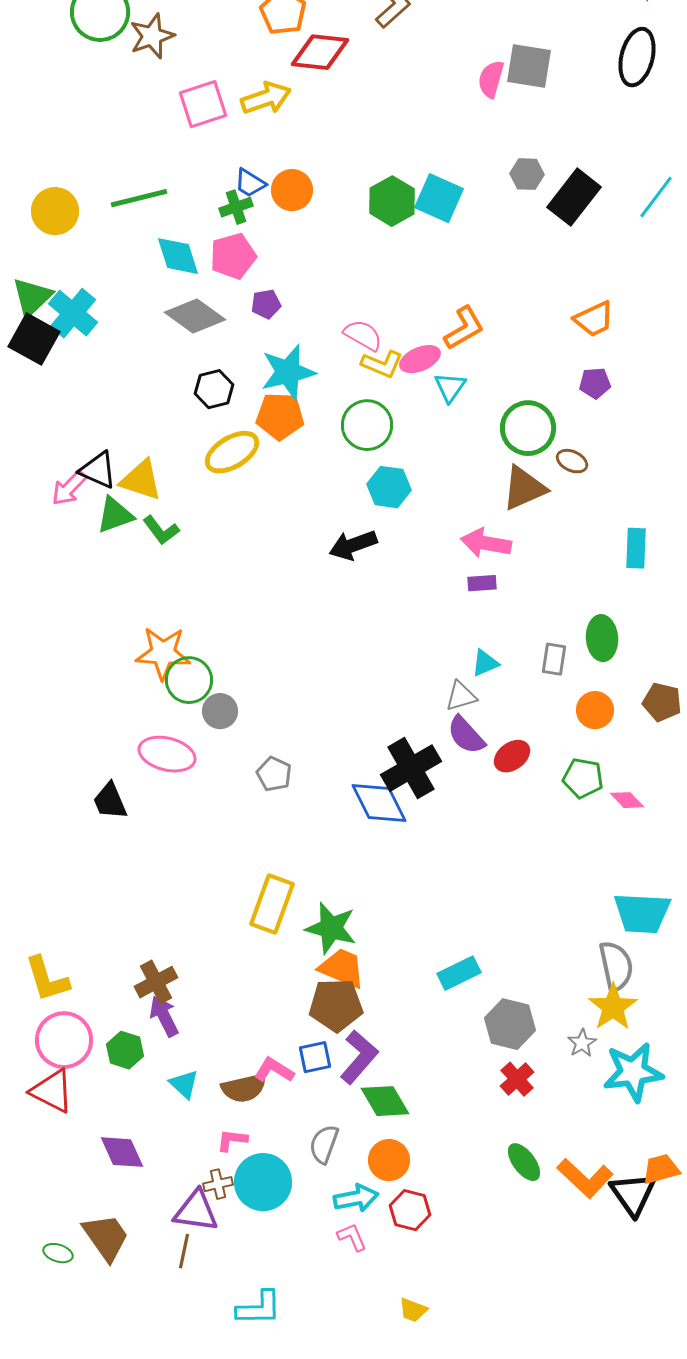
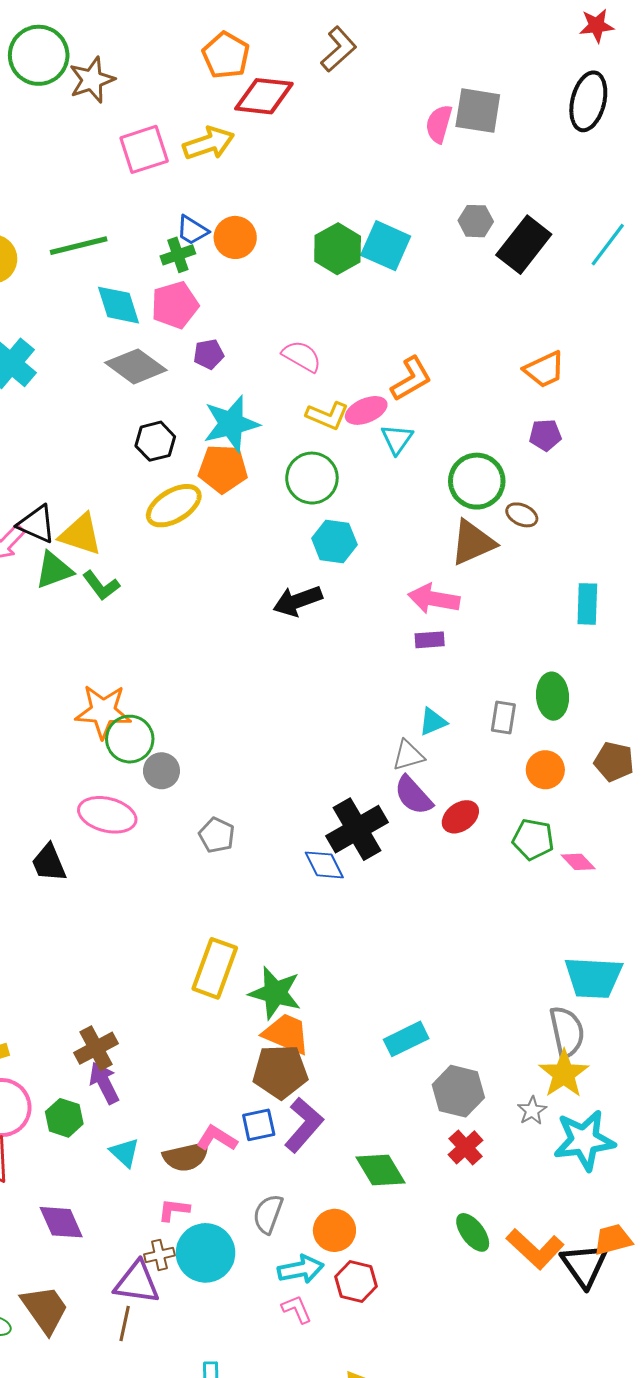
pink semicircle: (363, 335) -> (302, 356), moved
blue diamond: (379, 803) -> (324, 865), size x0.7
green diamond: (385, 1101) -> (381, 1170), moved

